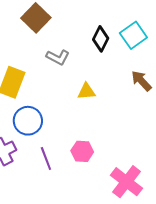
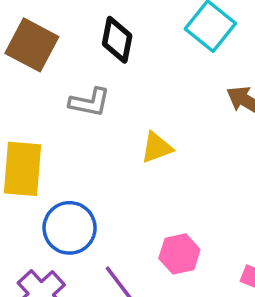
black diamond: (101, 39) -> (117, 40), moved

